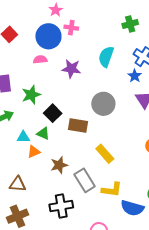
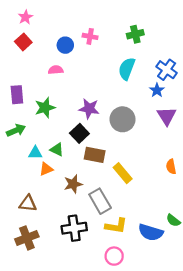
pink star: (56, 10) -> (25, 17), moved
green cross: (130, 24) -> (135, 34), moved
blue circle: (48, 36) -> (65, 45), size x0.6
purple star: (71, 69) -> (89, 109), moved
black square: (53, 113) -> (79, 133), moved
brown rectangle: (78, 125) -> (95, 155), moved
yellow L-shape: (112, 190) -> (116, 226), moved

